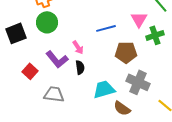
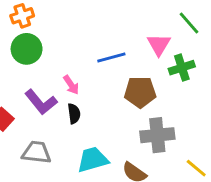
gray cross: (138, 82) -> (157, 135), turned -30
cyan trapezoid: (104, 89) -> (93, 160), moved

